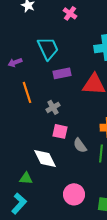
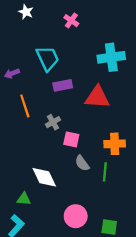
pink square: (60, 131) -> (71, 139), moved

